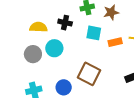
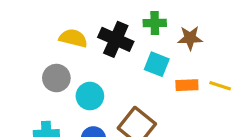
black cross: (65, 23) -> (116, 39), size x1.5
cyan circle: (54, 48) -> (90, 96), moved

